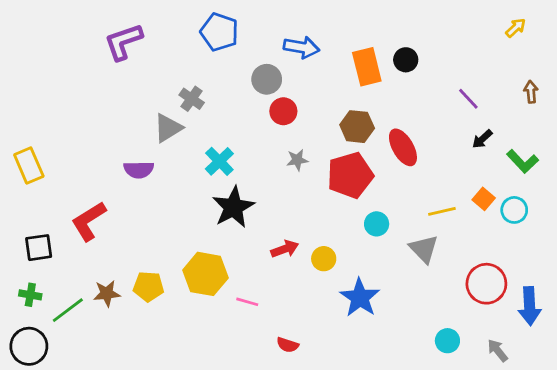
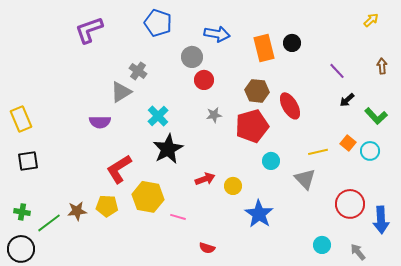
red L-shape: (89, 221) -> (119, 169), moved
black square: (39, 248) -> (28, 161), moved

